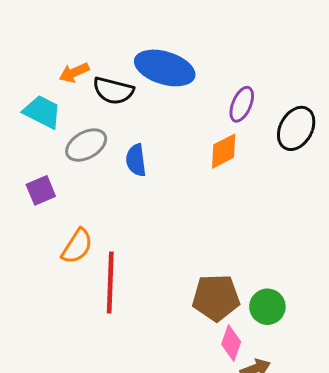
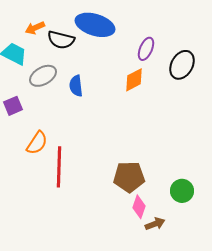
green circle: (267, 307) -> (182, 191), moved

